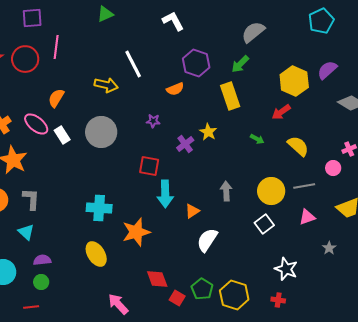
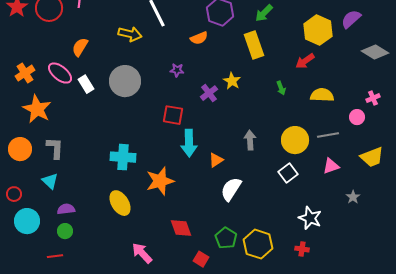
green arrow: (257, 139) -> (281, 88), turned 40
yellow semicircle: (298, 146) -> (322, 95), turned -40
red square: (177, 298) -> (201, 259), moved

